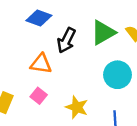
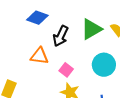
pink square: (39, 96) -> (66, 70), moved

